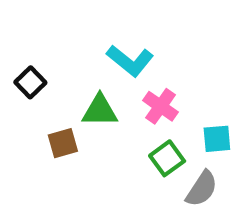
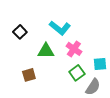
black square: (30, 82) -> (20, 32), moved
brown square: (63, 143) -> (29, 75), moved

